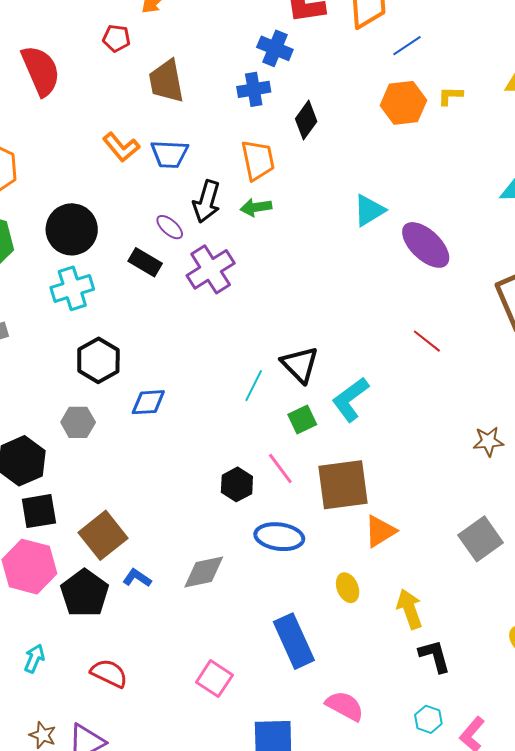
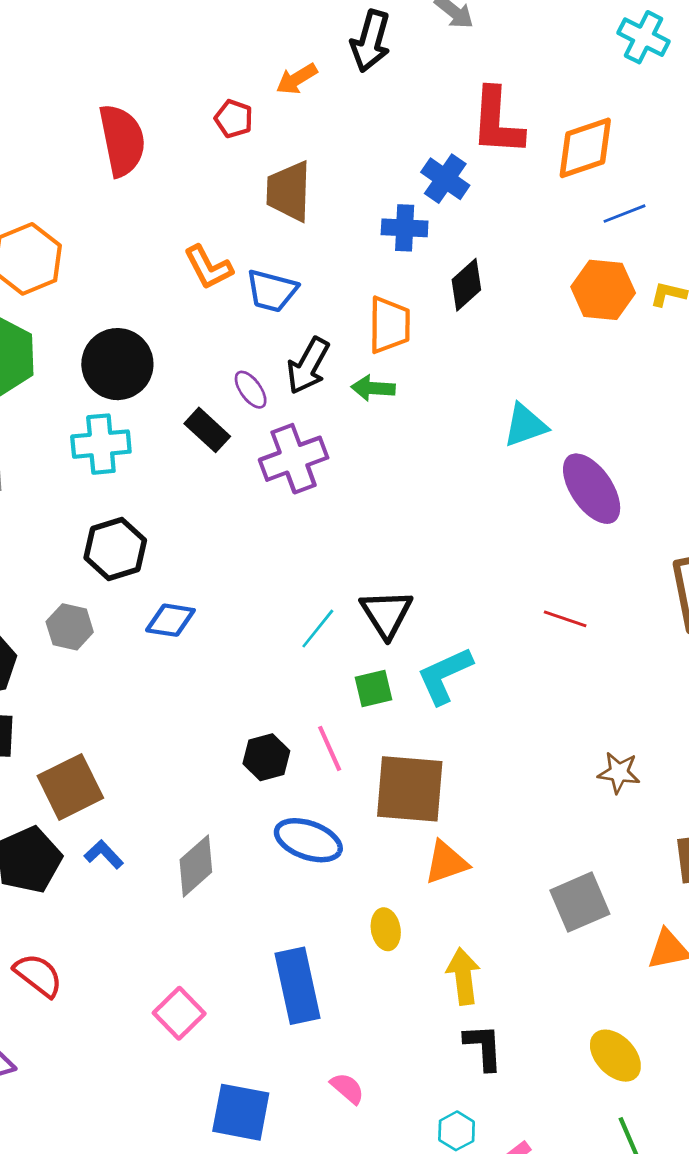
red line: (427, 341) -> (565, 619), turned -32
gray diamond: (204, 572) -> (196, 866), turned -42
pink semicircle: (345, 706) -> (347, 1088), size x0.7

